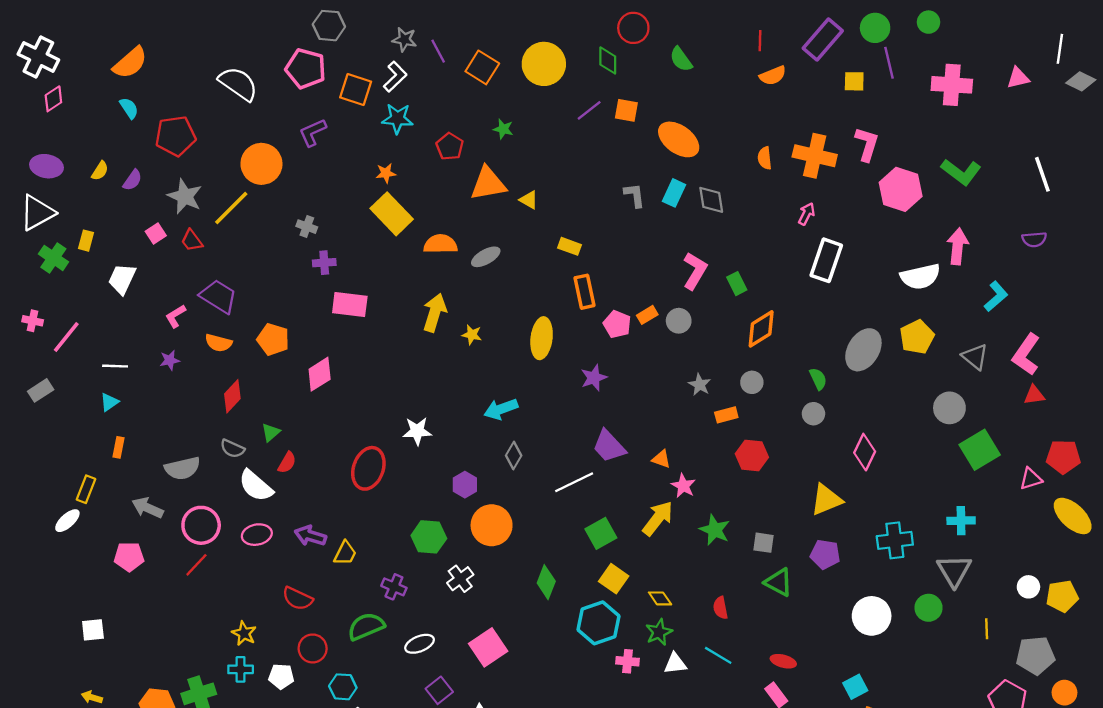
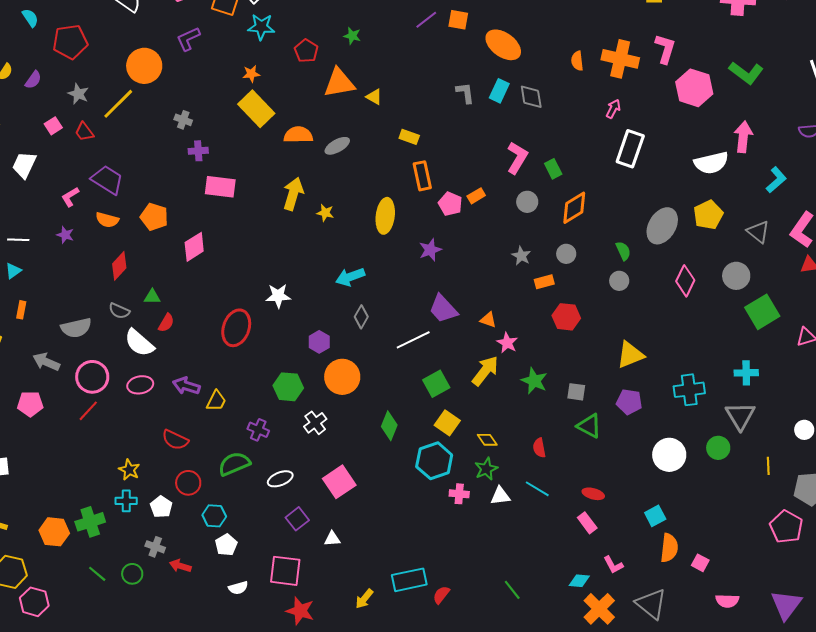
gray star: (185, 196) -> (78, 94), size x0.7
gray circle: (679, 321) -> (527, 202), moved
purple star: (170, 360) -> (65, 235), turned 30
green triangle: (271, 432) -> (152, 297), turned 42
pink diamond: (865, 452) -> (685, 281), moved
white pentagon: (281, 676) -> (161, 507), turned 30

